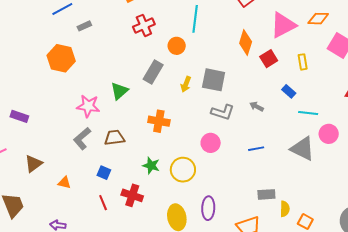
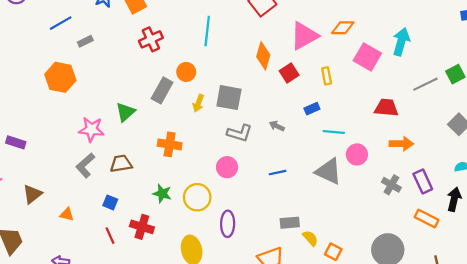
orange circle: (177, 46) -> (186, 72), moved
blue rectangle: (289, 91) -> (312, 109), turned -64
purple ellipse: (208, 208) -> (228, 224), moved
yellow semicircle: (285, 209) -> (310, 238), turned -42

